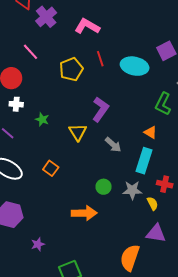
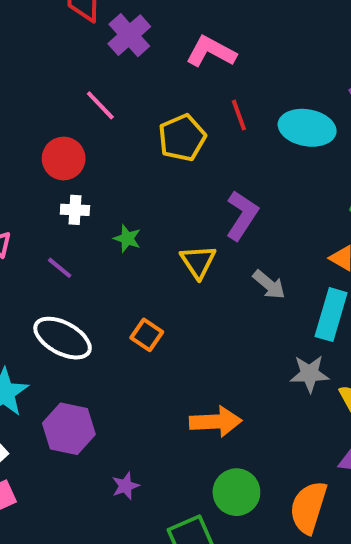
green circle: (104, 187) -> (236, 492), moved, size x1.5

